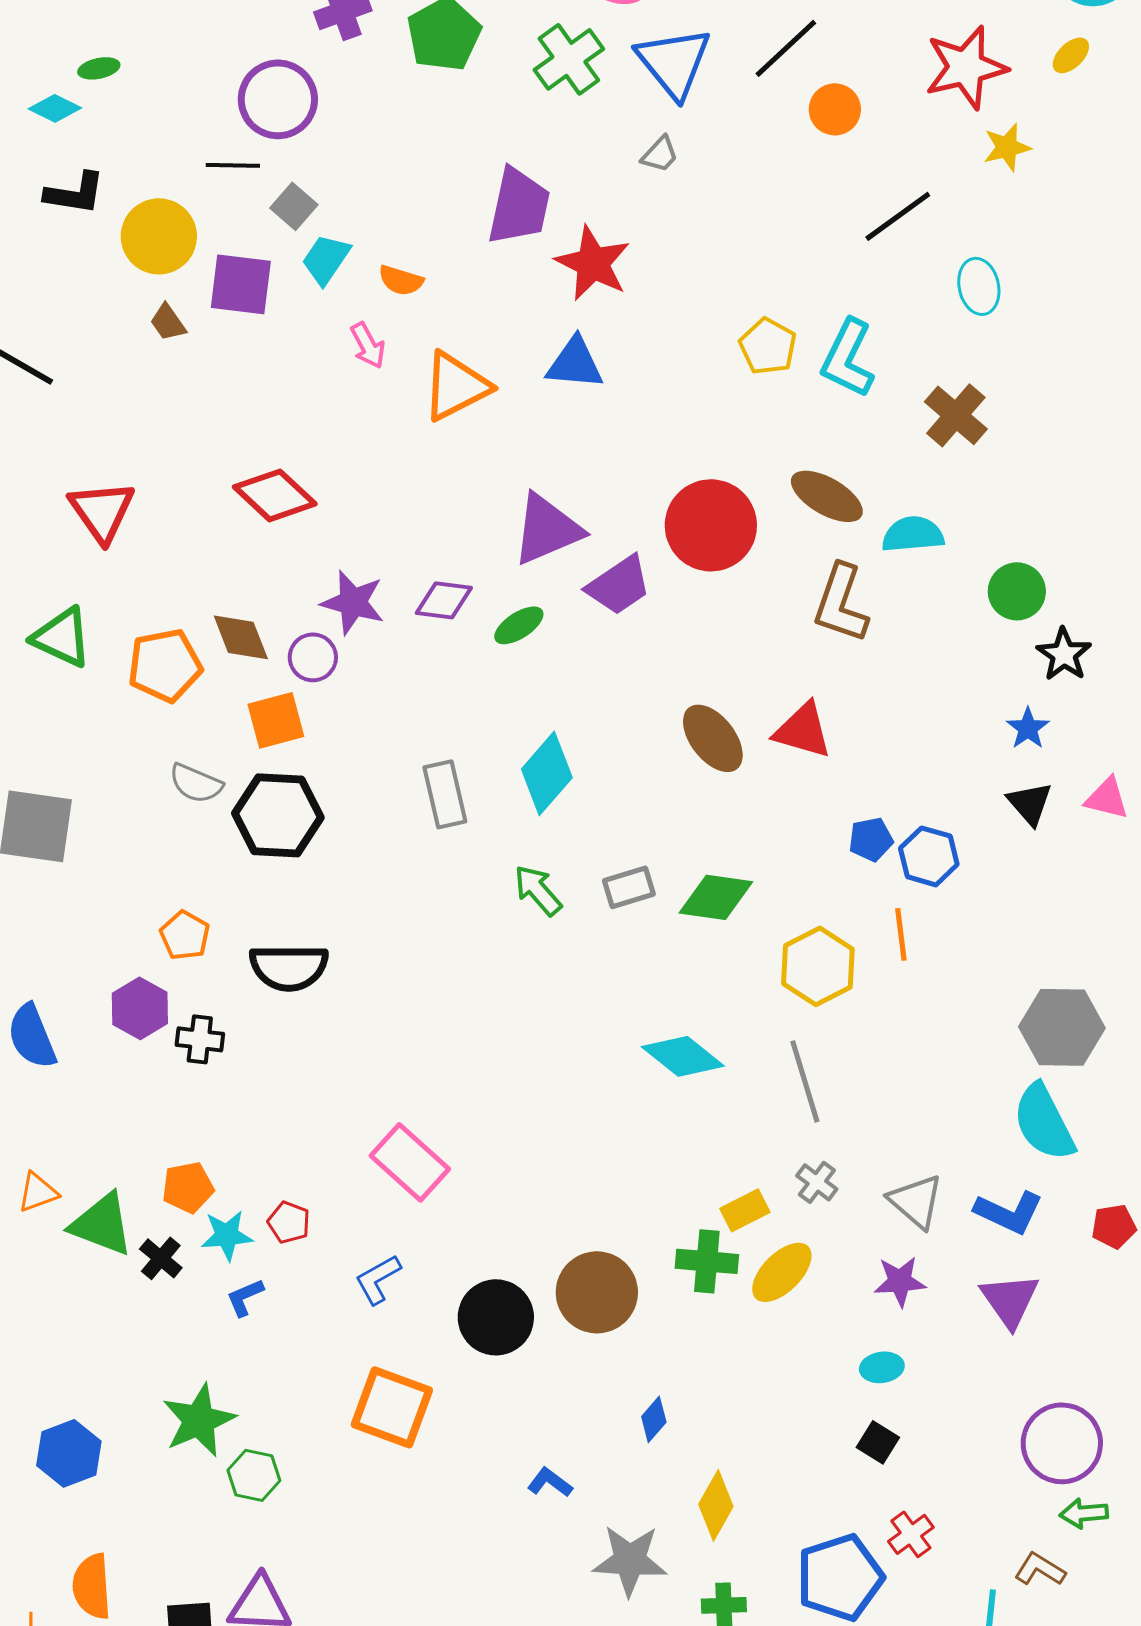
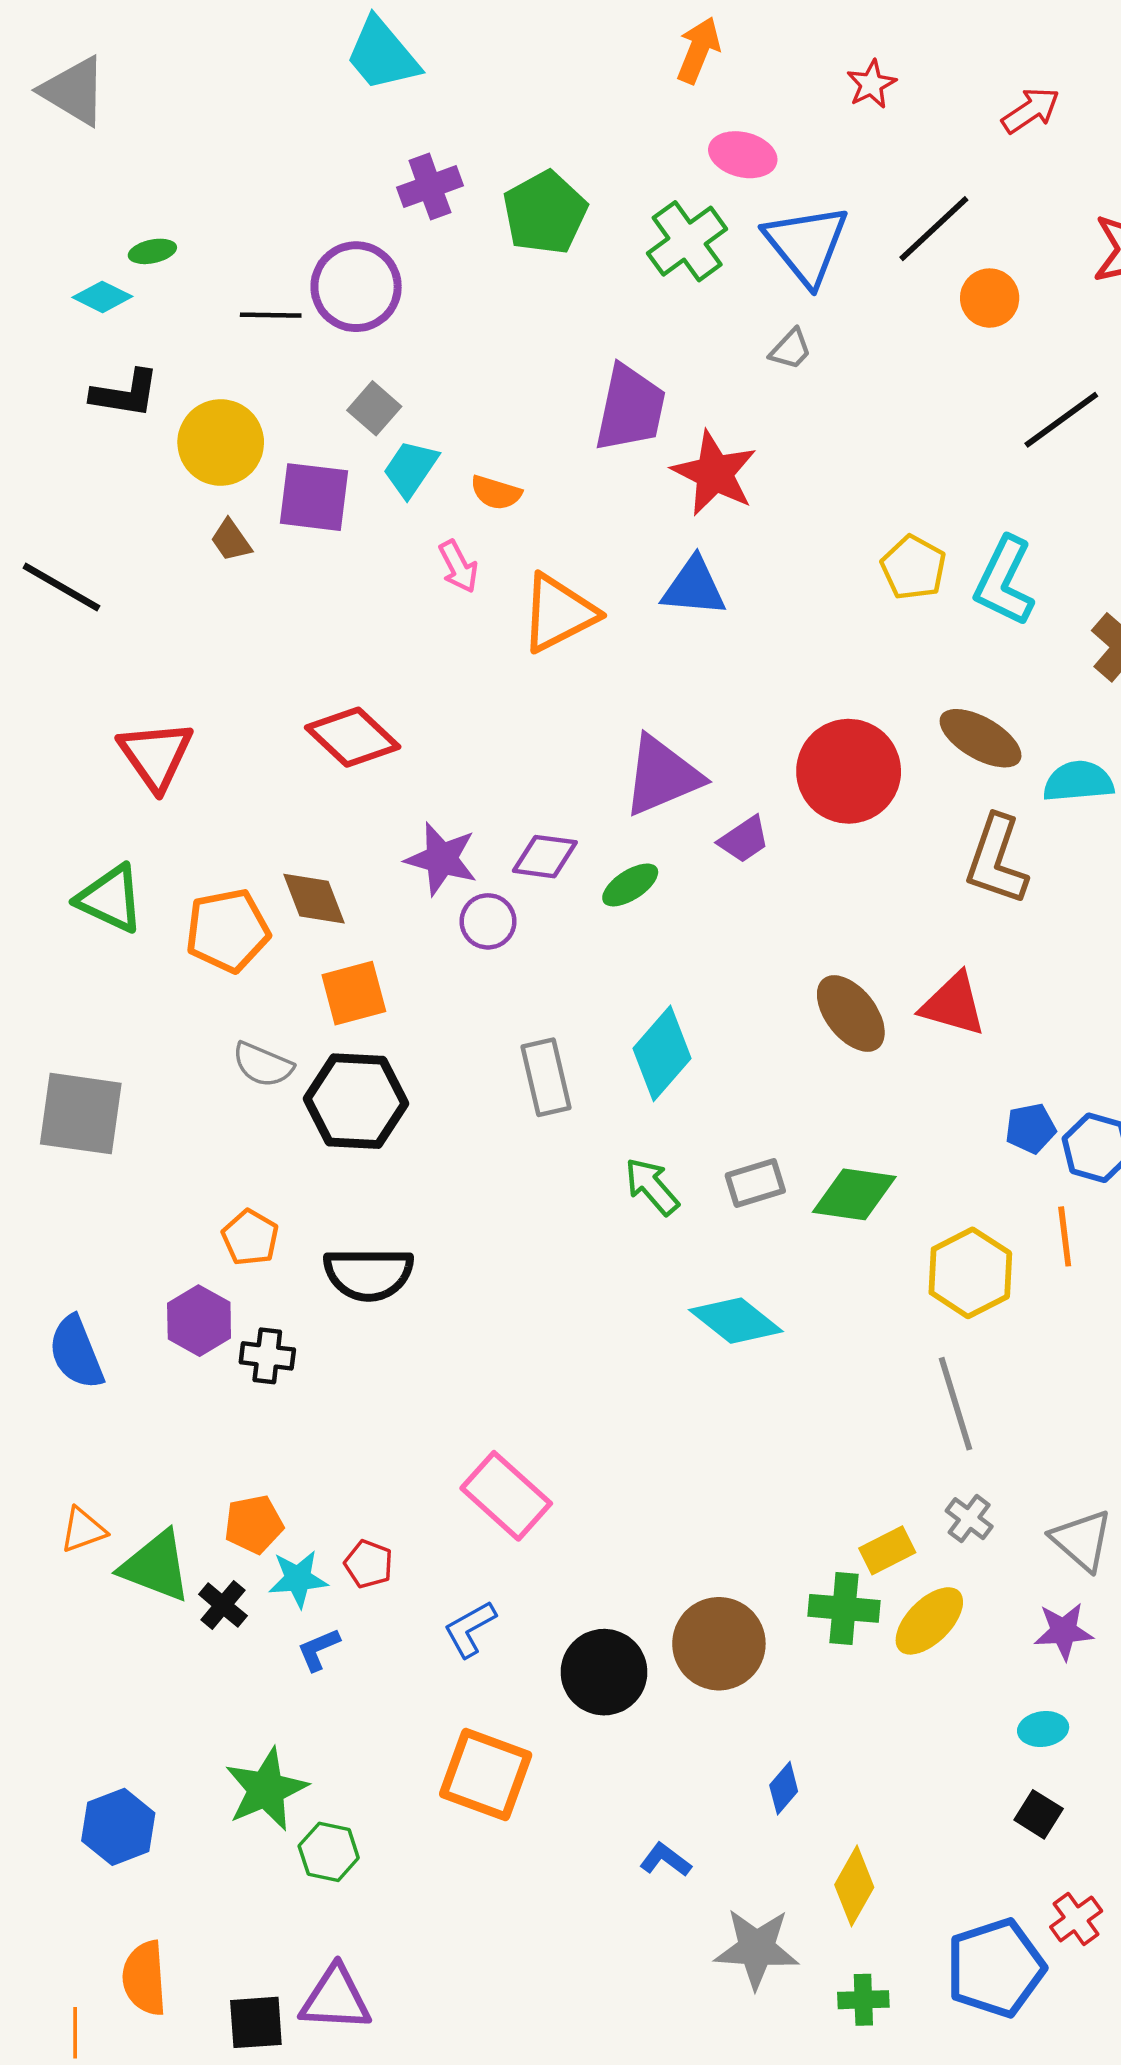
black line: (233, 165) -> (271, 315), moved
purple trapezoid: (619, 585) -> (744, 839), size x0.7
purple circle: (313, 657) -> (488, 921), moved
cyan diamond: (683, 1056) -> (736, 1321), moved

